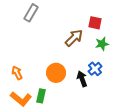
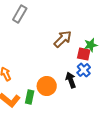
red square: (95, 23) -> (84, 54), moved
orange circle: (56, 73) -> (47, 86), moved

